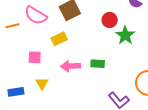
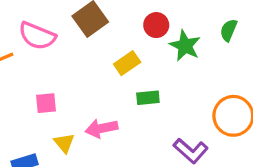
yellow rectangle: (59, 39) -> (127, 63), moved
pink arrow: (71, 66) -> (101, 128), moved

